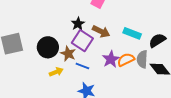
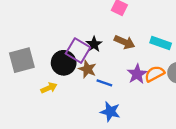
black star: (78, 24) -> (94, 44), moved
purple square: (82, 41) -> (78, 51), moved
yellow arrow: (56, 72) -> (49, 88), moved

